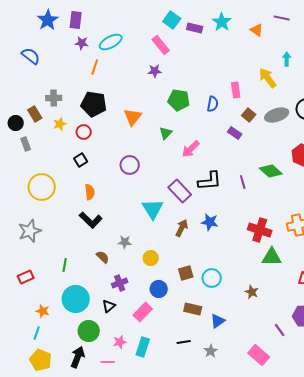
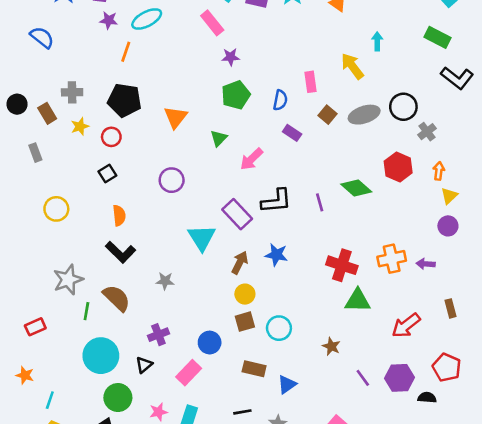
purple star: (155, 71) -> (231, 57), moved
green pentagon: (179, 100) -> (236, 95), turned -30
black circle: (16, 123) -> (17, 104), moved
purple rectangle: (235, 133) -> (292, 133), moved
yellow circle: (42, 187) -> (56, 209), size x0.7
gray star: (30, 231) -> (68, 280), moved
brown semicircle: (103, 257) -> (117, 298), moved, size x1.6
yellow circle: (151, 258) -> (245, 294), moved
orange star: (43, 311) -> (25, 375), moved
purple line: (280, 330) -> (363, 378), moved

